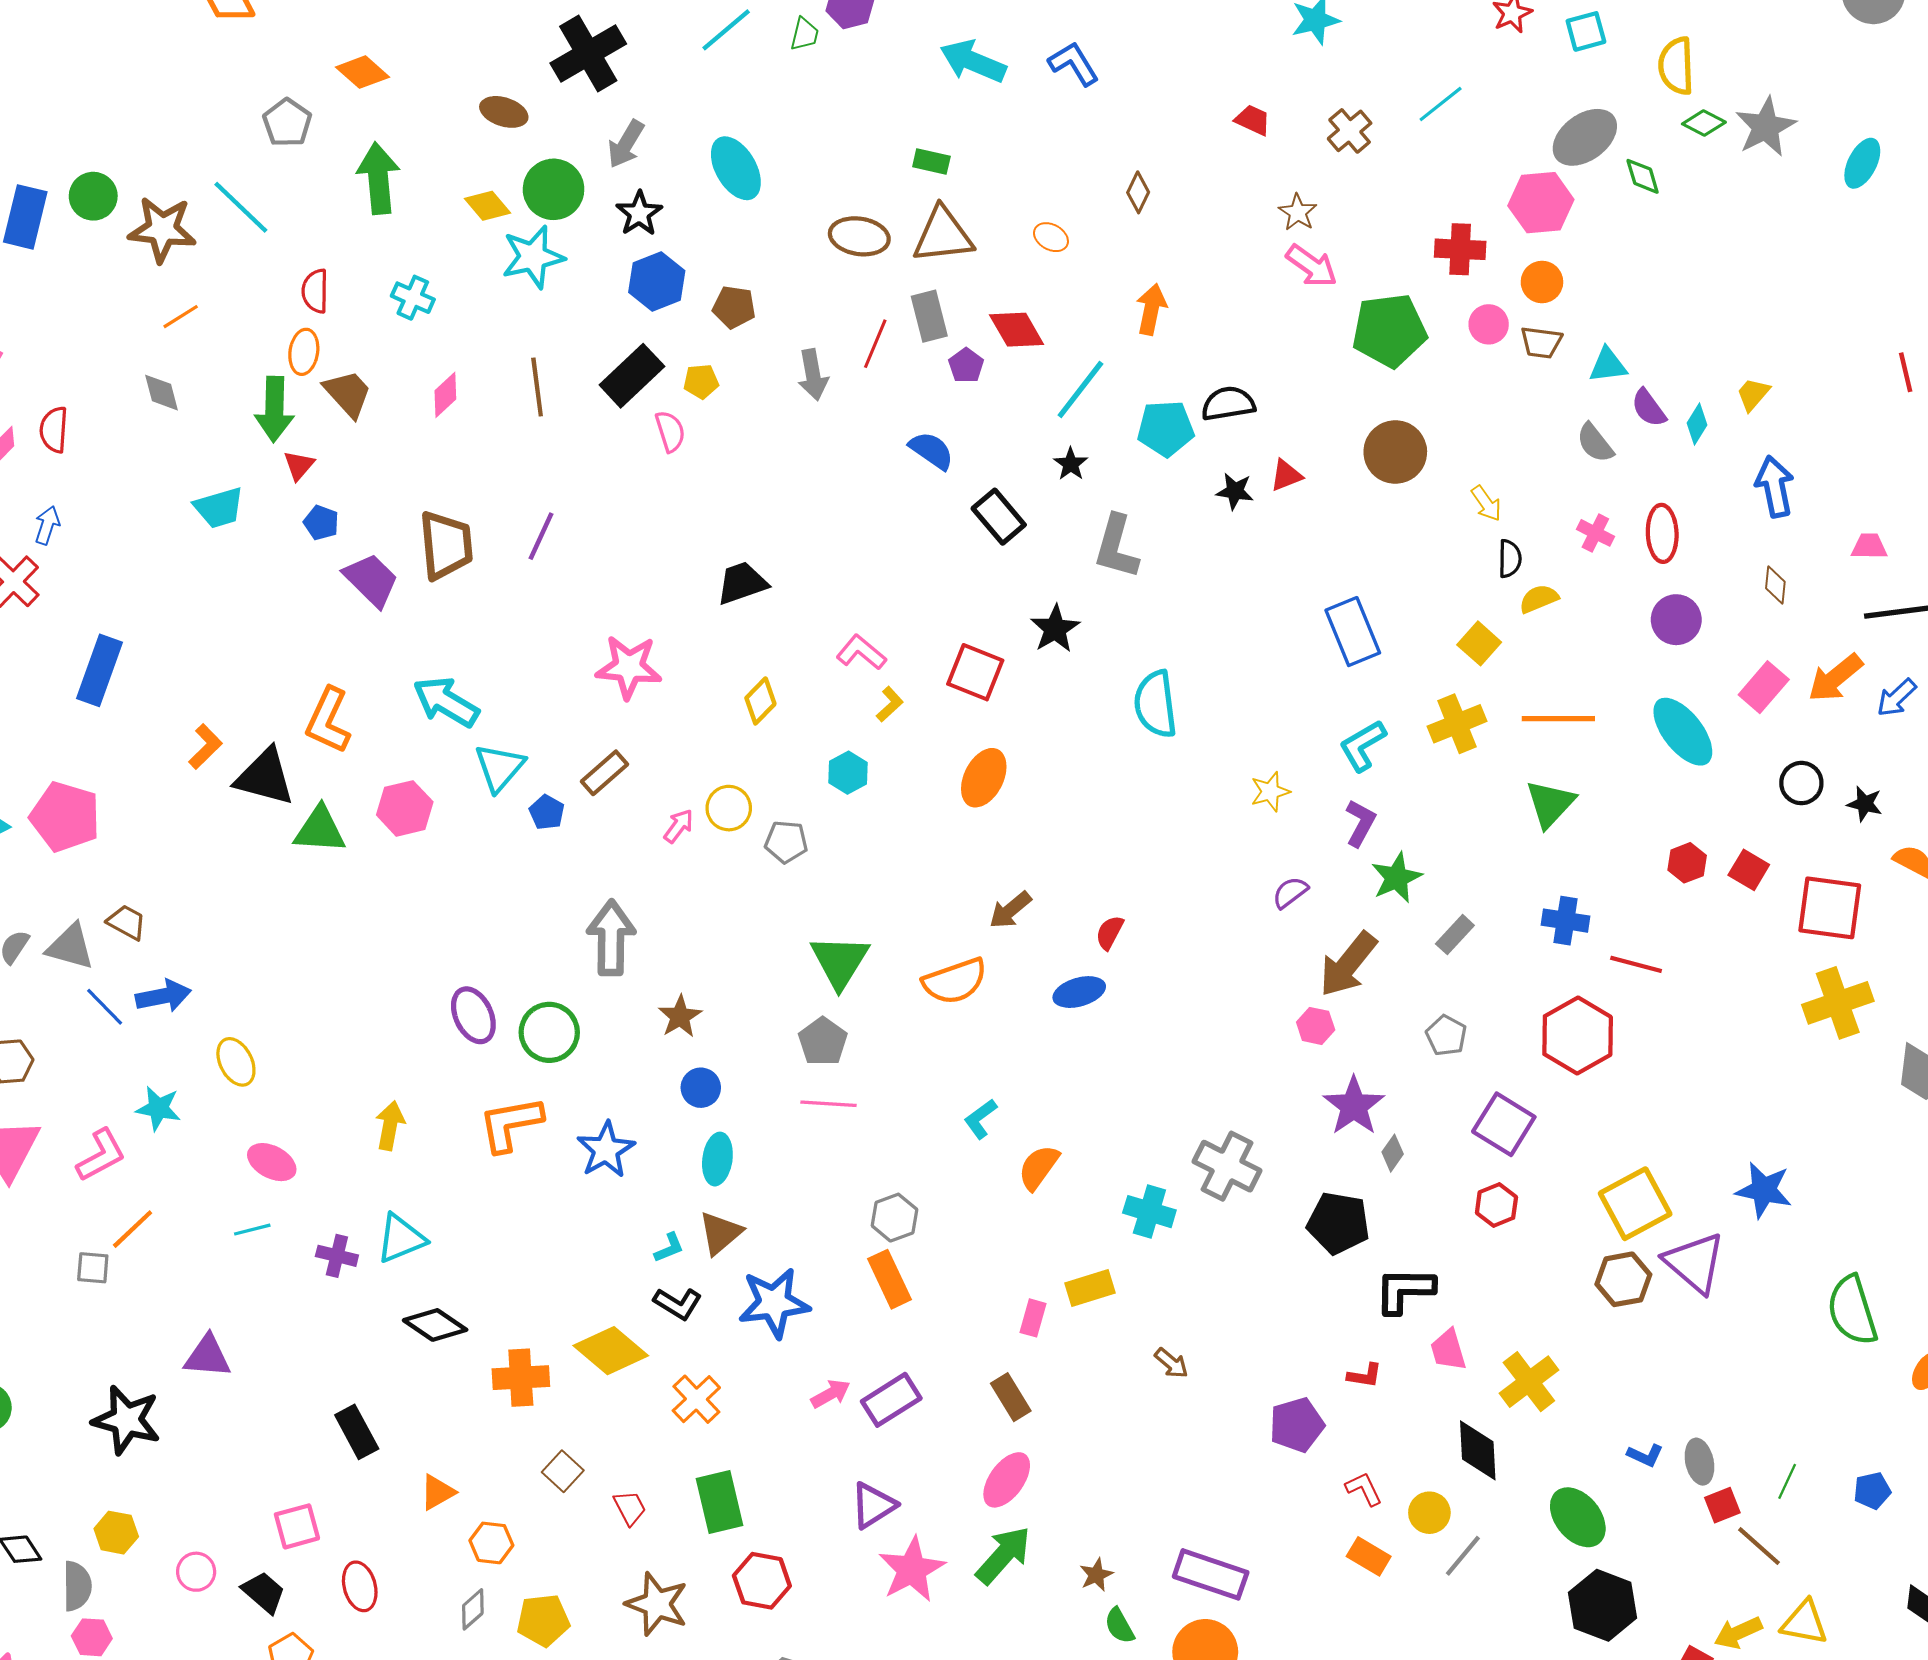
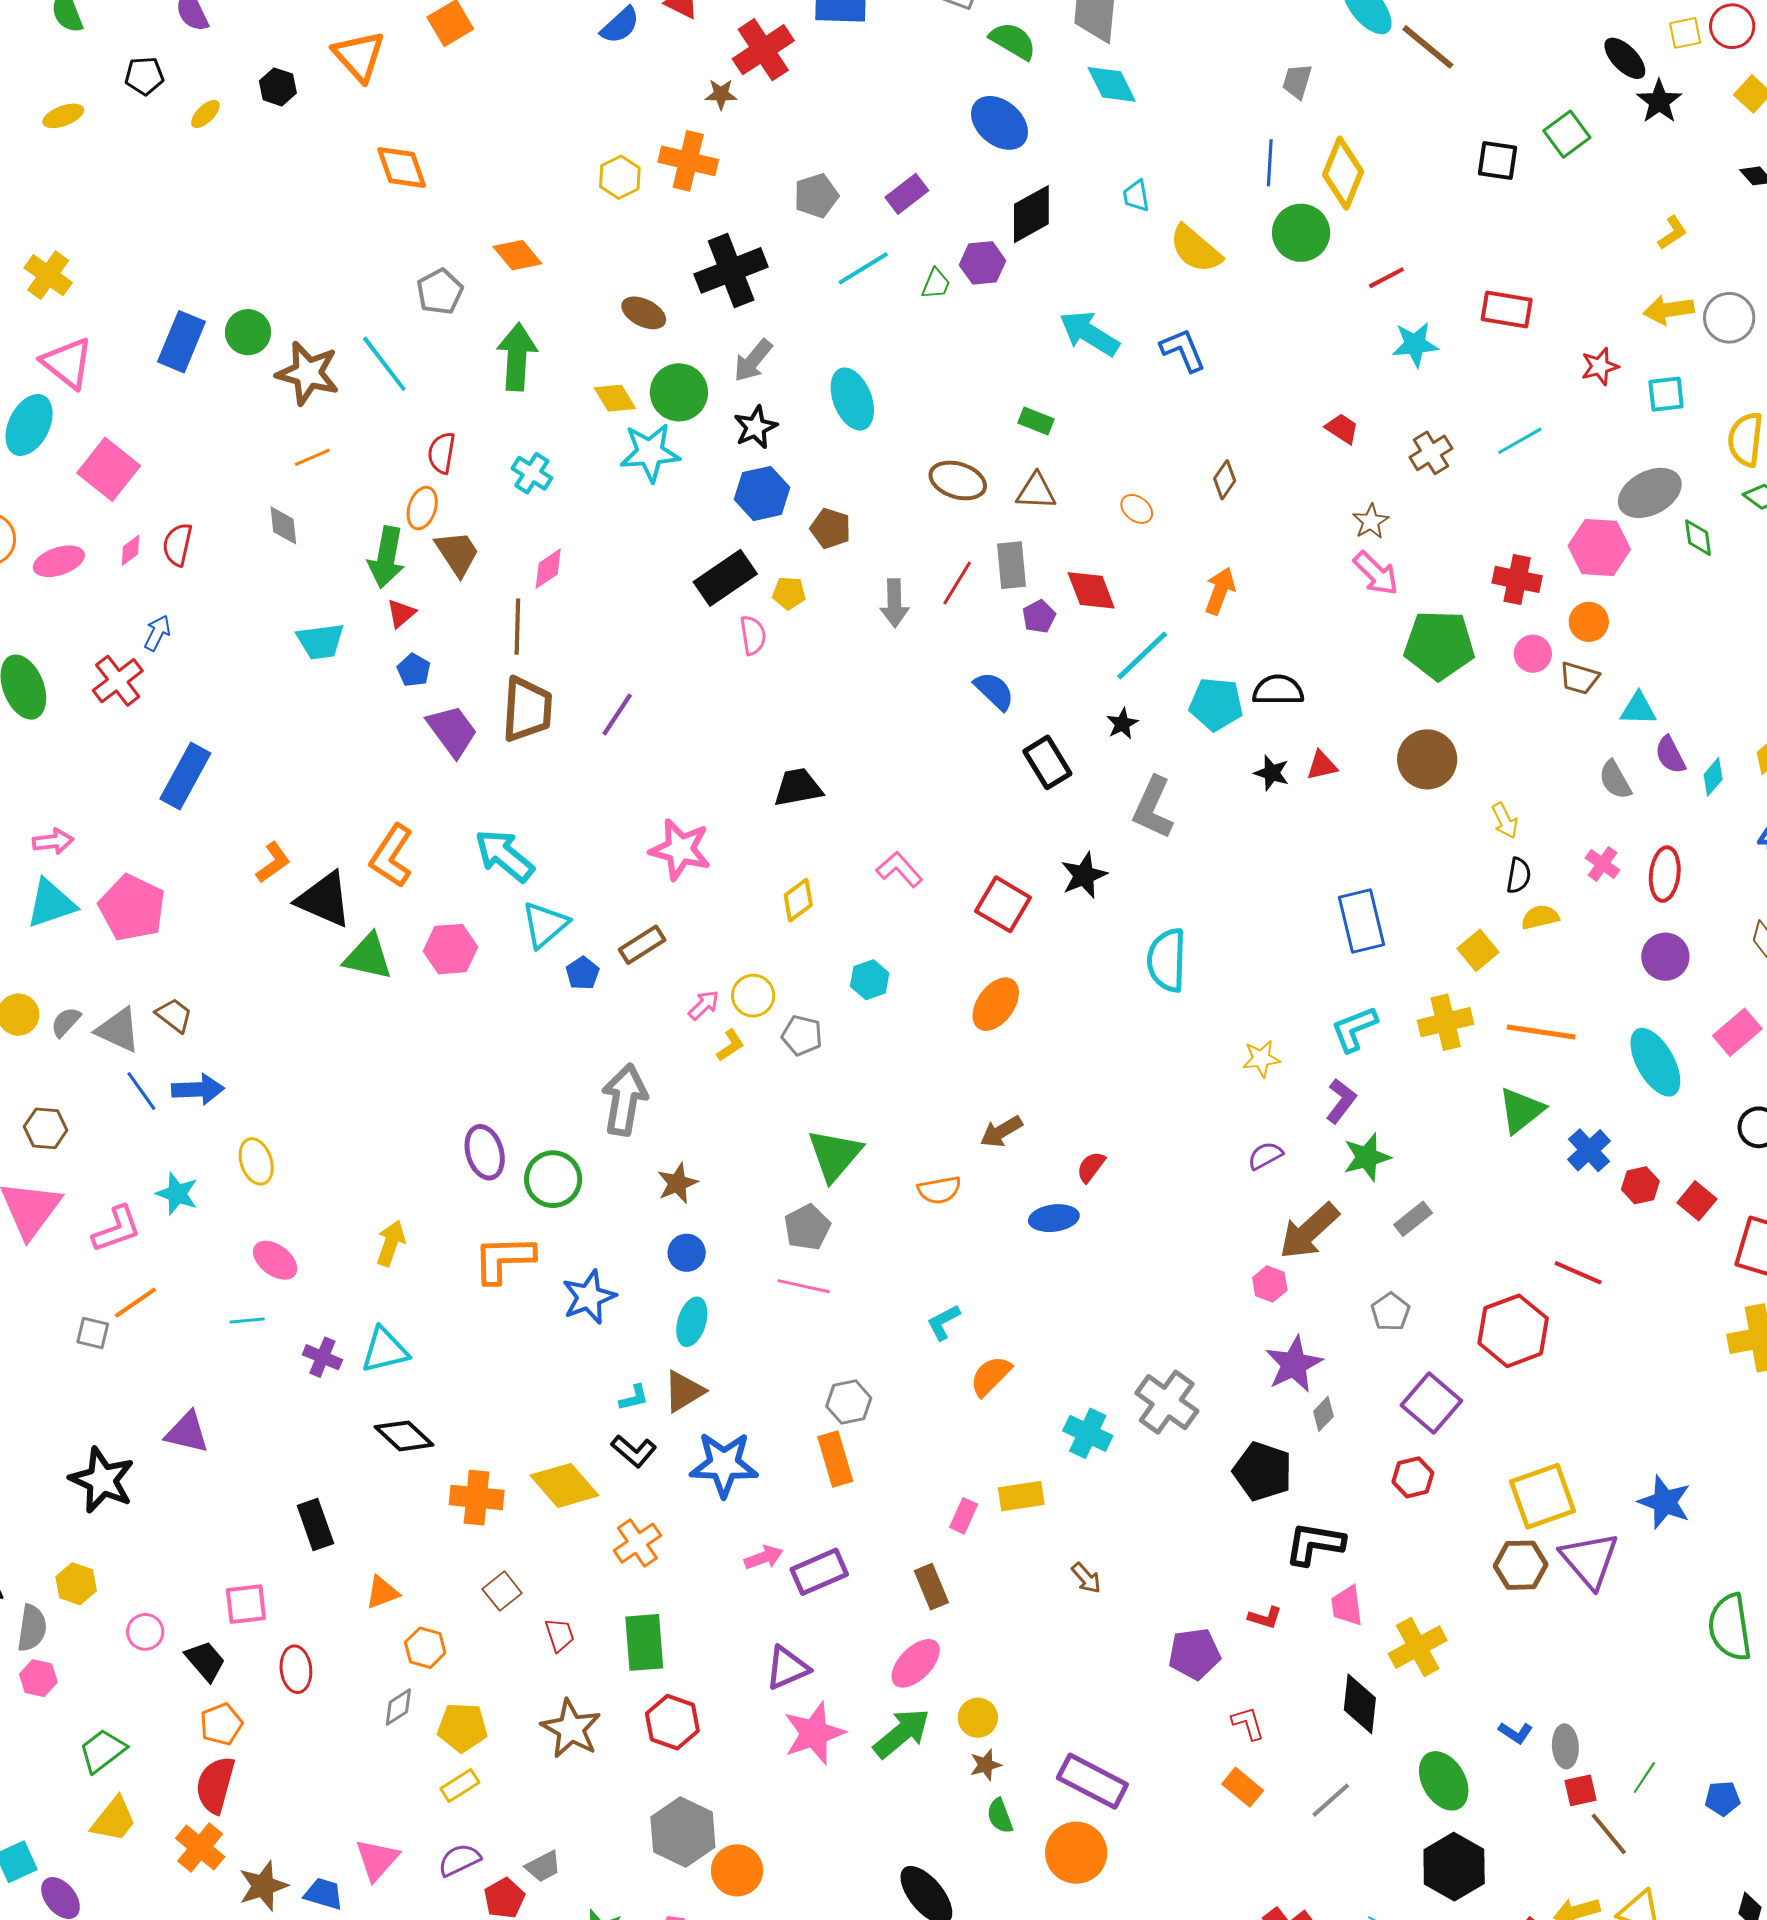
brown triangle: (943, 235) -> (1036, 491), size x0.7
brown line: (537, 387) -> (517, 627), moved
yellow L-shape: (890, 704) -> (730, 1045), moved
blue cross: (1566, 921) -> (1589, 1150), moved, turned 30
orange semicircle: (955, 981) -> (939, 1190), size x0.7
yellow circle: (1429, 1513) -> (978, 1718), moved

